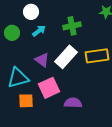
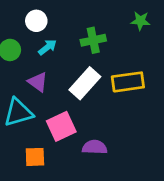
purple triangle: (42, 60) -> (38, 82), moved
orange square: (26, 101) -> (35, 157), moved

